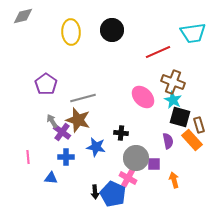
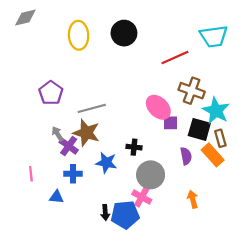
cyan star: (173, 100) -> (216, 111), moved, size x1.4
purple square: (154, 164) -> (171, 123), moved
blue pentagon: (113, 194) -> (125, 215), turned -30

